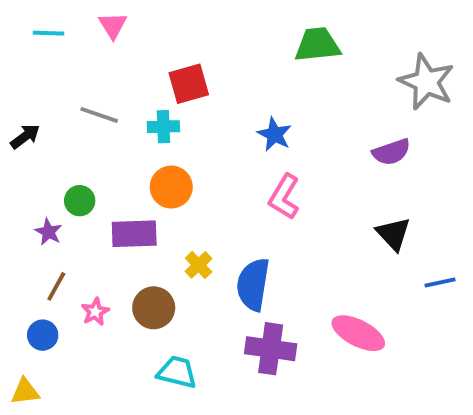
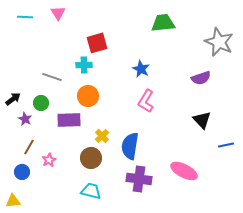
gray line: (99, 115) -> (52, 77), moved
black arrow: (25, 136) -> (13, 99), moved
brown circle: (154, 308) -> (91, 158), moved

